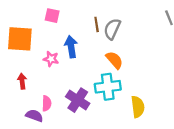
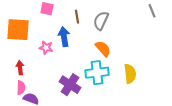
brown line: (97, 24) -> (77, 17), moved
pink semicircle: (47, 103) -> (21, 88), moved
yellow semicircle: (138, 107) -> (130, 74), moved

